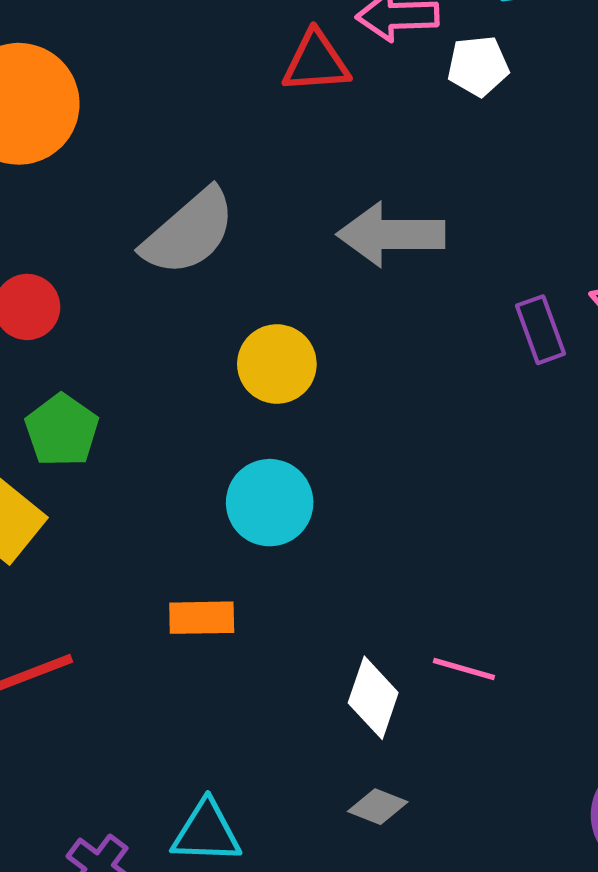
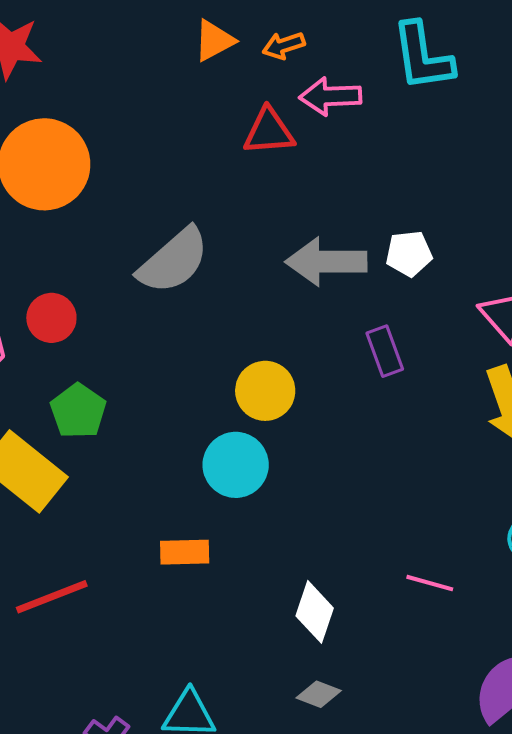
white pentagon: (478, 66) -> (409, 254), moved
purple rectangle: (541, 330) -> (385, 351), moved
yellow circle: (277, 364) -> (265, 391), moved
pink line: (464, 669) -> (430, 583), moved

